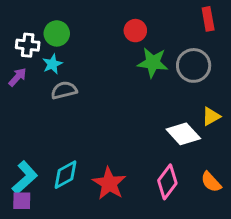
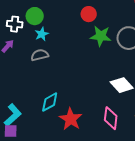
cyan star: (52, 64) -> (42, 34), moved
cyan diamond: (65, 175) -> (50, 102), moved
pink diamond: (167, 182) -> (111, 118), turned -30

